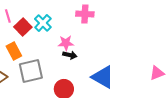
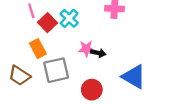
pink star: (66, 43) -> (86, 49), moved

